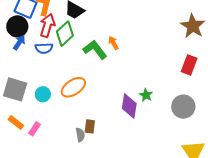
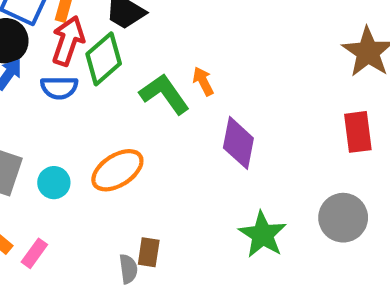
red rectangle: (189, 65) -> (358, 132), turned -30
green star: (146, 95) -> (263, 235), moved, size x1.6
purple diamond: (129, 106) -> (238, 143), moved

